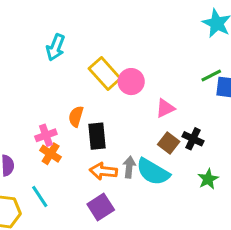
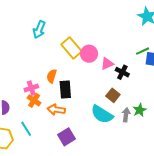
pink triangle: (165, 108) -> (107, 64), moved
black cross: (193, 139) -> (122, 72), moved
gray arrow: (129, 167) -> (126, 115), moved
orange arrow: (103, 171) -> (56, 110), moved
green star: (208, 179) -> (140, 110), moved

